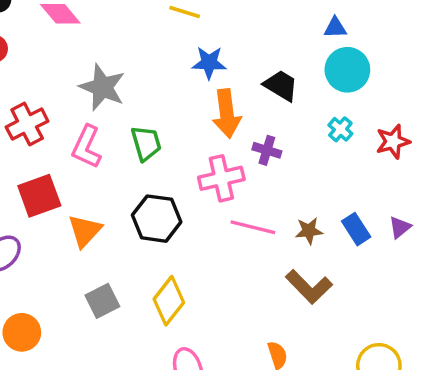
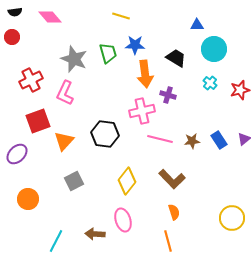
blue triangle: (335, 28) -> (197, 25), moved
green trapezoid: (146, 143) -> (108, 53), moved
brown L-shape: (309, 287) -> (172, 179), moved
yellow diamond: (169, 301) -> (127, 181), moved

